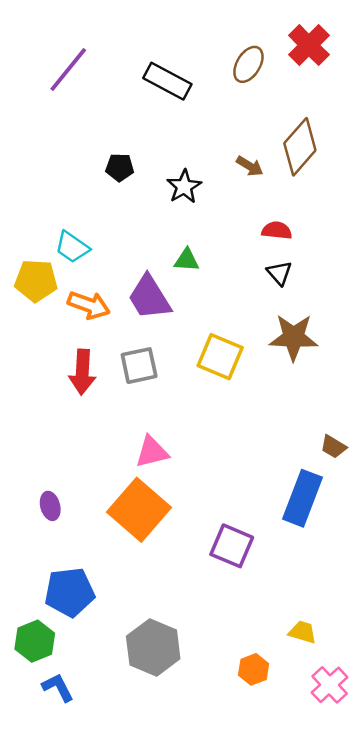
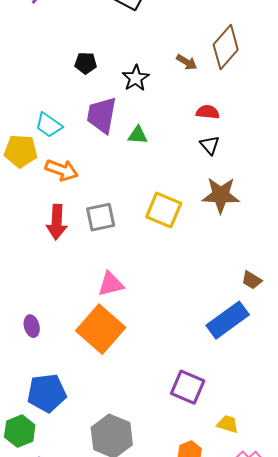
purple trapezoid: (149, 297) -> (102, 115), moved, turned 42
blue rectangle: (303, 498) -> (228, 320), turned 33
purple square: (232, 546) -> (188, 387), moved

